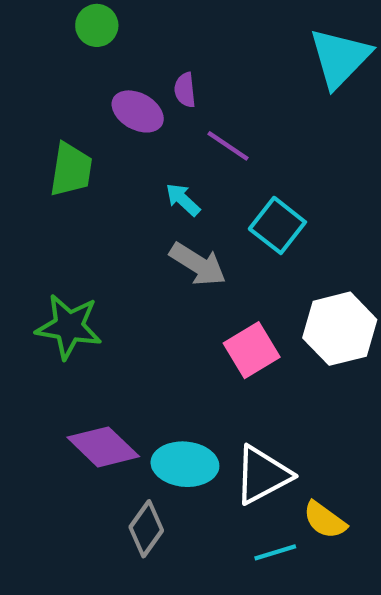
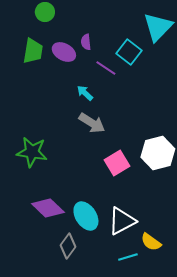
green trapezoid: (71, 170) -> (33, 51), moved
cyan square: (277, 225) -> (129, 52), moved
cyan ellipse: (185, 464) -> (86, 216), turned 52

